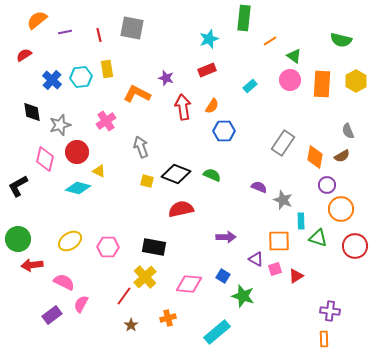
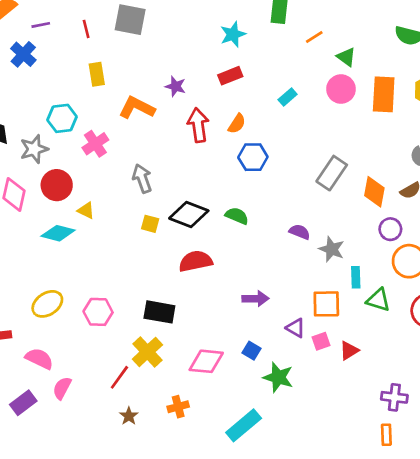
cyan hexagon: (81, 77) -> (62, 118), moved
blue cross: (52, 80) -> (23, 54), moved

